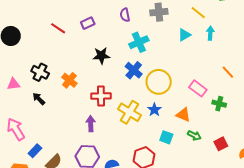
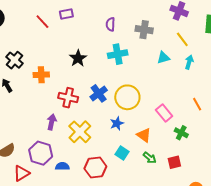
purple rectangle: (88, 23) -> (66, 14), moved
black star: (101, 56) -> (78, 58), turned 30
blue cross: (134, 70) -> (99, 93), moved
orange cross: (69, 80) -> (41, 75), turned 35
yellow cross: (129, 112) -> (80, 132), moved
red square: (221, 144) -> (174, 162), moved

